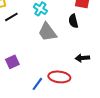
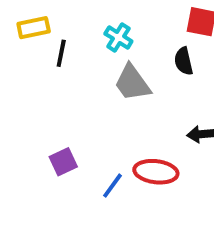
black line: (11, 17) -> (61, 53), turned -48
purple square: (12, 62) -> (63, 162), moved

